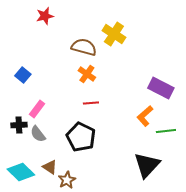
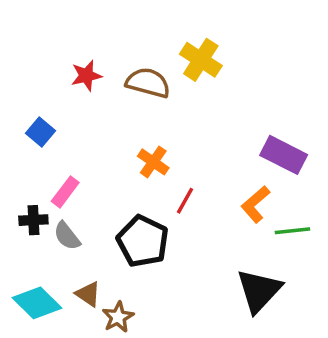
red star: (45, 16) -> (86, 76), moved
orange cross: (87, 74) -> (153, 162), moved
red line: (91, 103) -> (185, 201), moved, turned -56

